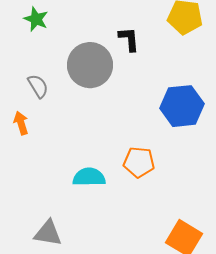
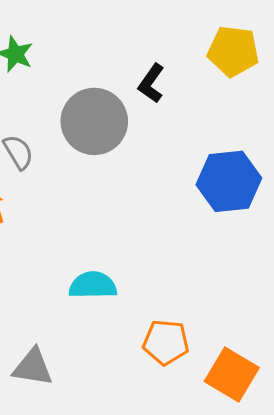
black L-shape: (129, 39) -> (151, 83), turned -140
orange pentagon: (139, 162) -> (166, 342), moved

